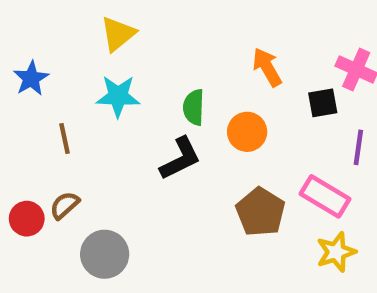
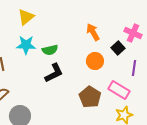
black square: (323, 103) -> (118, 48), turned -32
green semicircle: (194, 107) -> (50, 50), moved, turned -105
orange circle: (247, 132) -> (95, 61), moved

